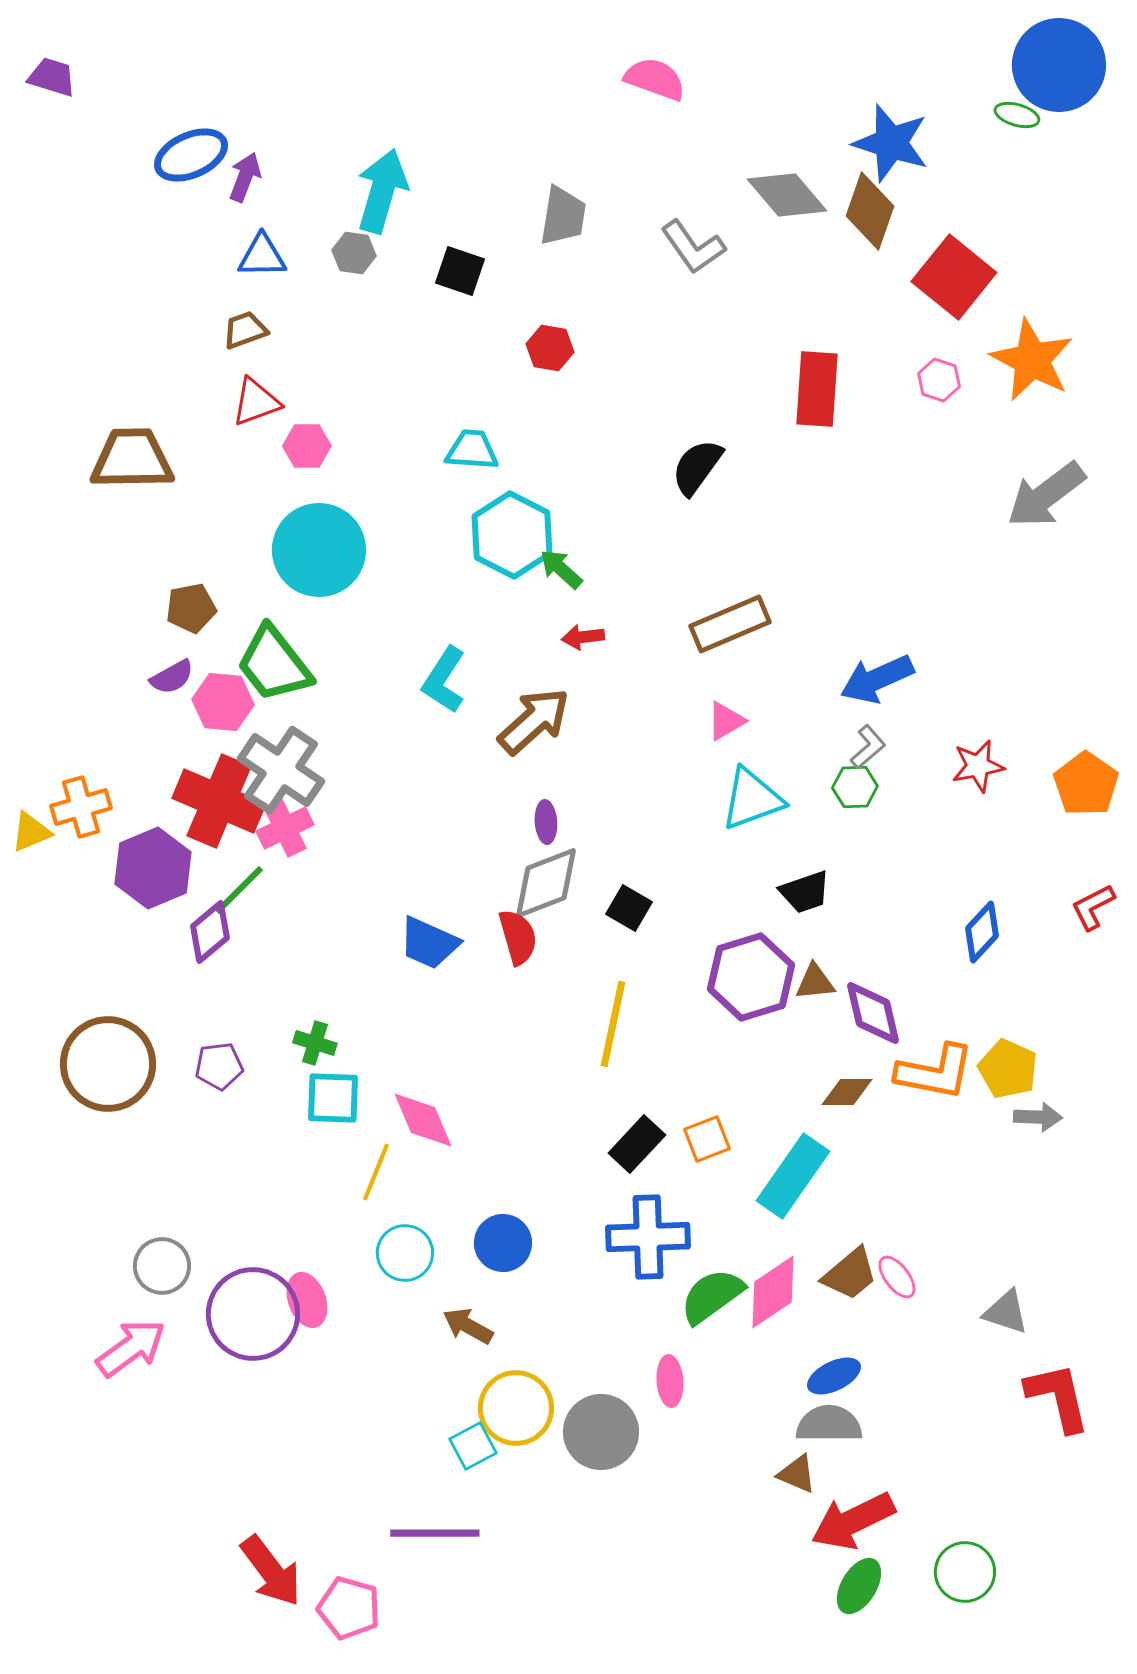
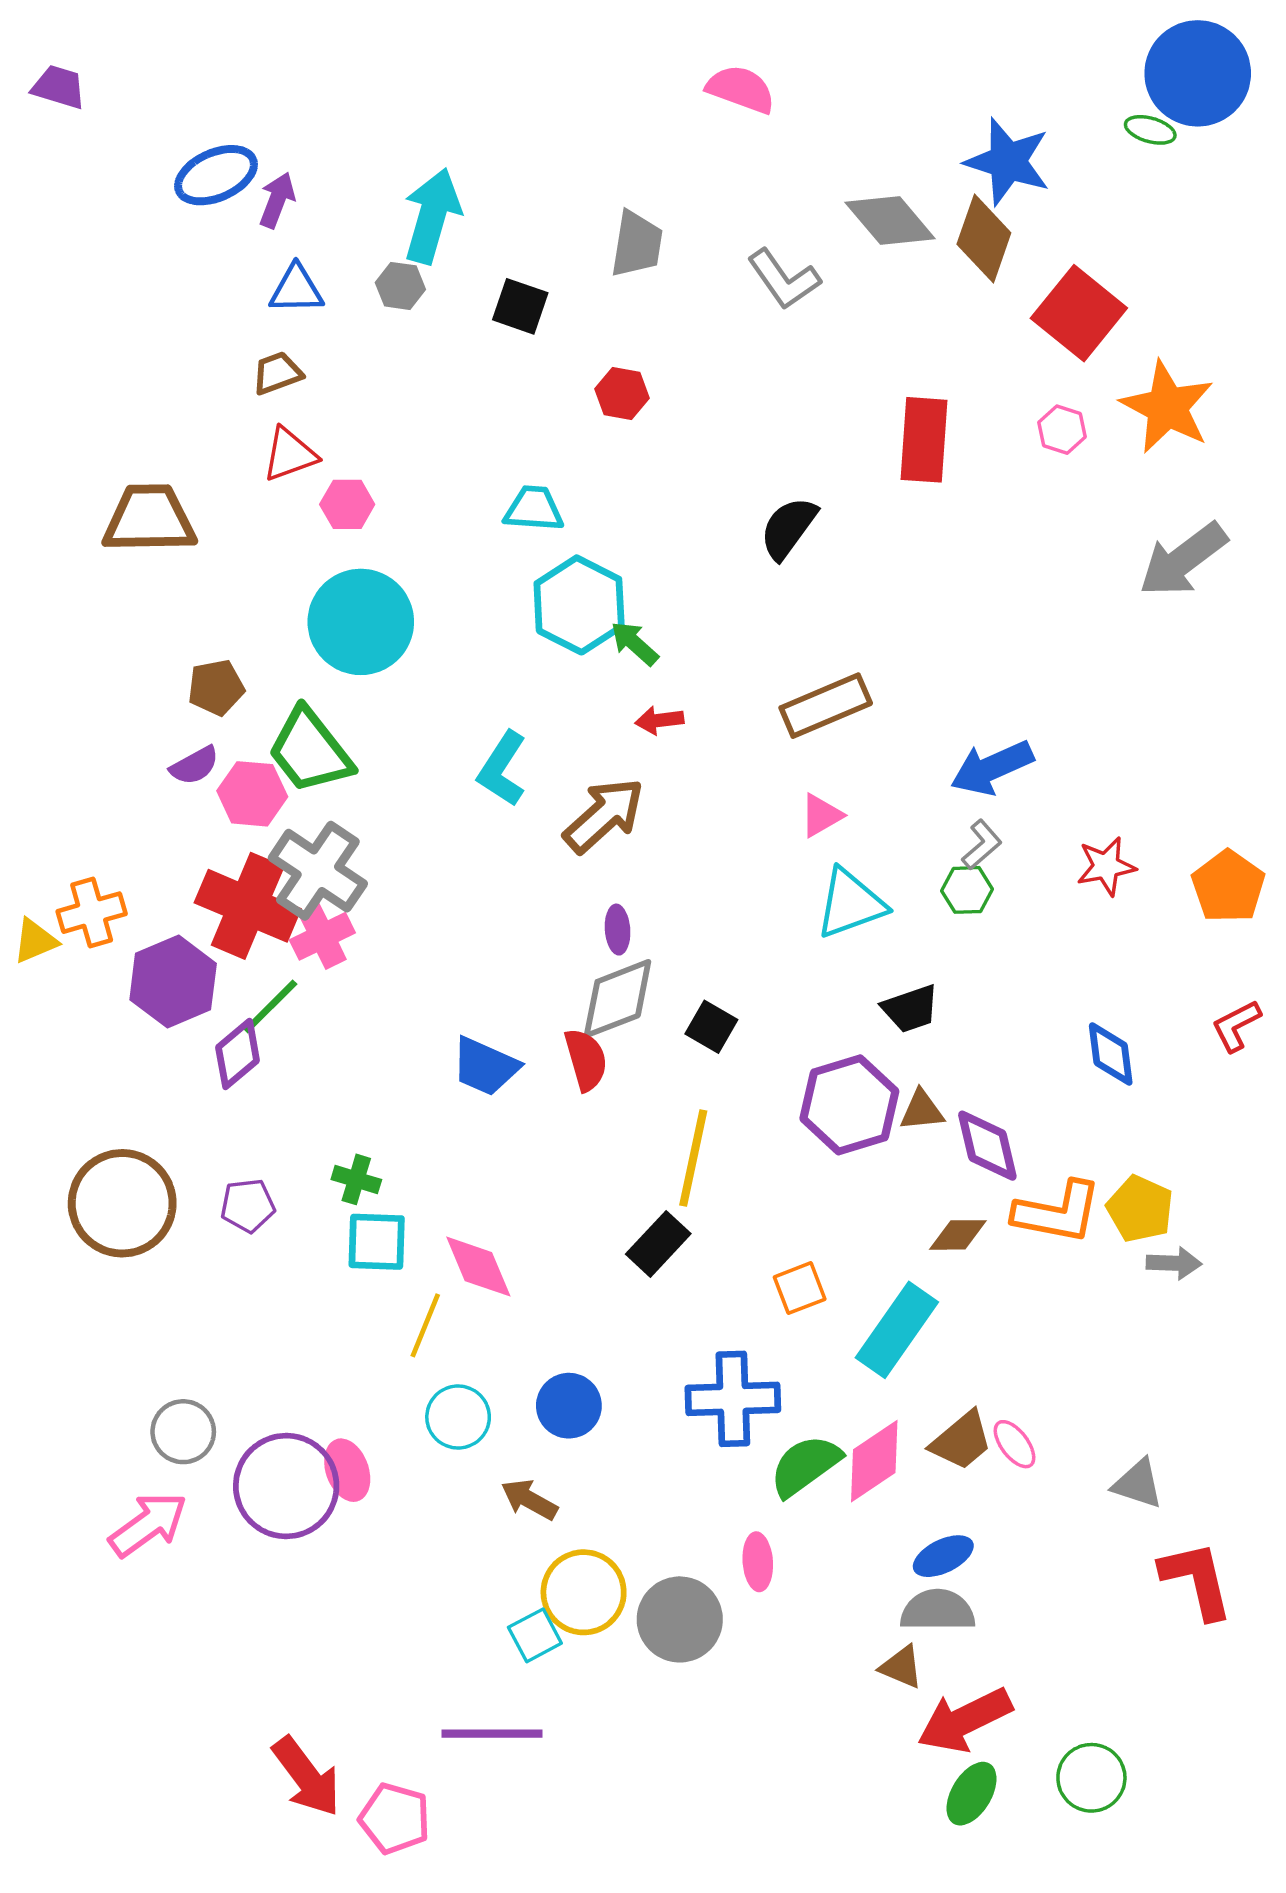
blue diamond: (982, 932) -> (1111, 1054), turned -50
black rectangle: (637, 1144) -> (658, 1244), moved

